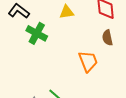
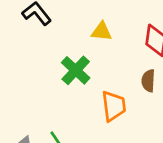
green cross: (37, 33) -> (76, 70), moved

